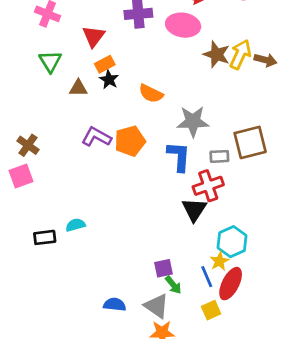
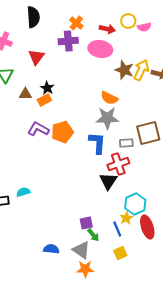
orange rectangle: (105, 64) -> (44, 100), moved
orange semicircle: (151, 94) -> (109, 98), moved
red ellipse: (231, 284) -> (147, 227), moved, turned -45

